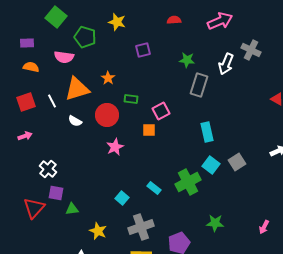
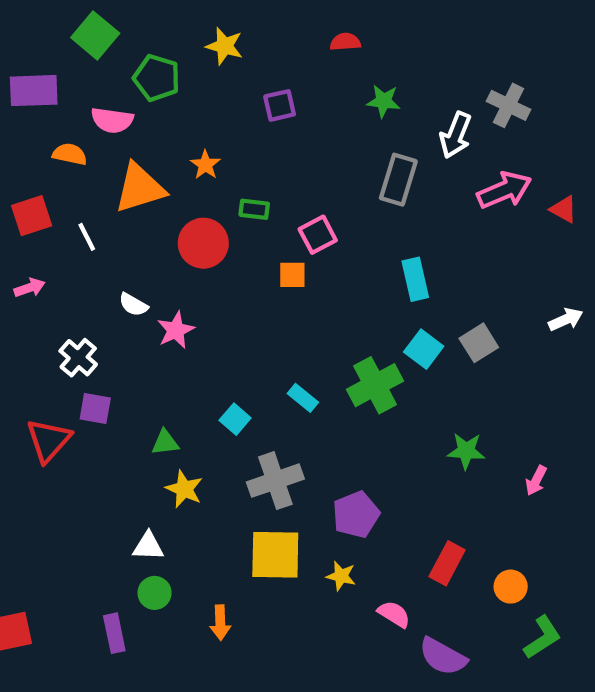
pink arrow: (220, 21) -> (504, 190), moved
purple rectangle: (27, 43) -> (34, 91), size x1.6
green star: (187, 60) -> (383, 101), moved
orange semicircle: (31, 67) -> (70, 154), moved
white line: (52, 101) -> (87, 237), moved
white semicircle: (75, 121) -> (133, 305), moved
pink star: (115, 147) -> (176, 330), moved
green triangle: (72, 209) -> (165, 442), moved
green star: (215, 223) -> (466, 451), moved

